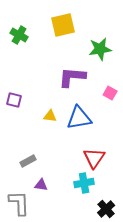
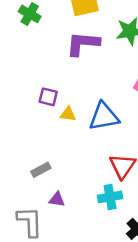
purple L-shape: (72, 77) -> (83, 44), moved
purple square: (14, 100) -> (48, 97), moved

